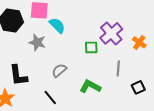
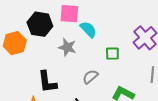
green square: (91, 47) -> (112, 54), moved

